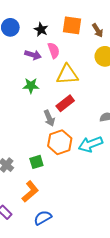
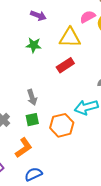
pink semicircle: (54, 50) -> (88, 17), moved, turned -105
gray arrow: (49, 118) -> (32, 97), moved
orange hexagon: (60, 142) -> (62, 125), moved

